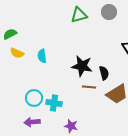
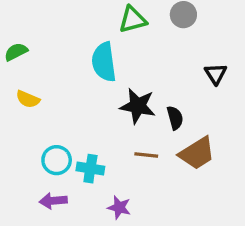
yellow semicircle: (17, 53) -> (28, 99), moved
cyan semicircle: (42, 56) -> (104, 62), moved, size x1.6
brown line: (89, 87) -> (146, 155), moved

